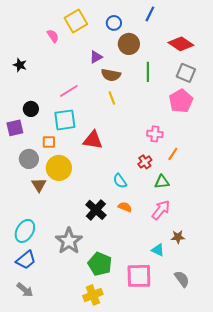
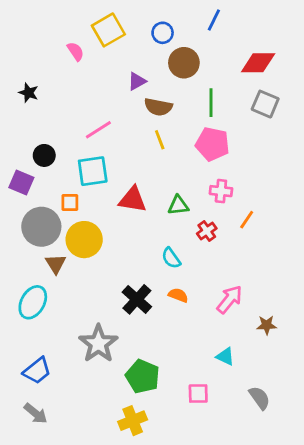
red diamond: (181, 44) -> (258, 63), turned -35
pink pentagon: (181, 101) -> (212, 144), moved, turned -30
purple square: (15, 128) -> (21, 183), turned 36
gray circle: (29, 159) -> (41, 227), size x1.4
green triangle: (162, 182) -> (178, 205), moved
cyan ellipse: (25, 231) -> (33, 302), moved
brown star: (178, 237) -> (267, 325), moved
pink square: (139, 276) -> (198, 394), size x0.6

